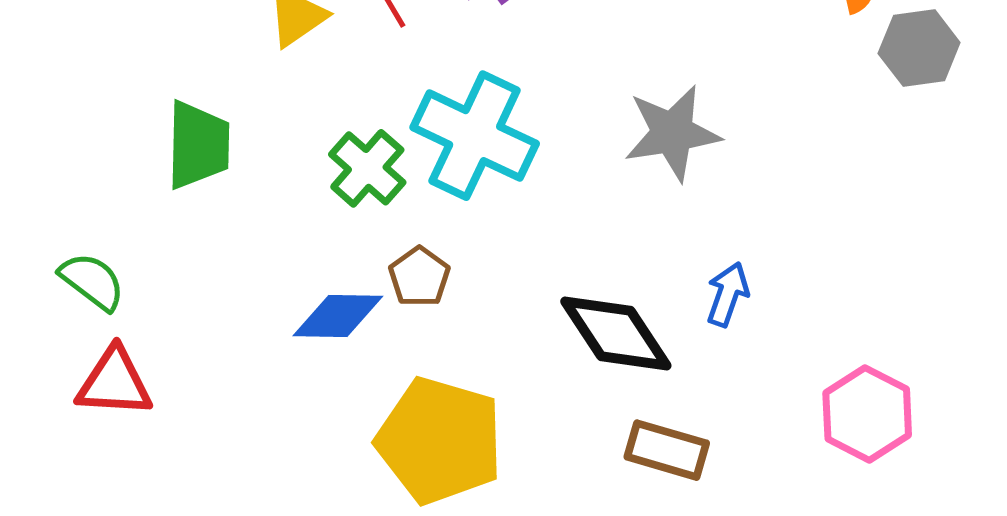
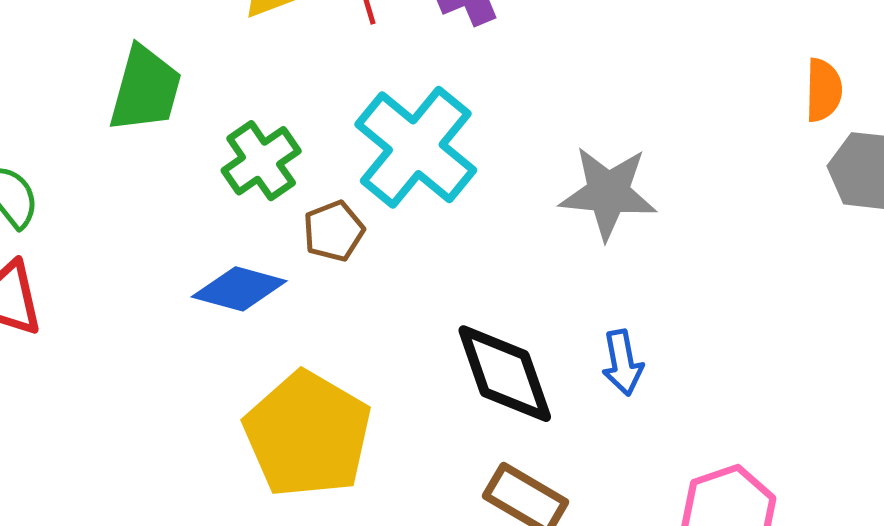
green cross: (367, 168) -> (261, 161), moved
brown pentagon: (419, 277) -> (334, 231), moved
blue arrow: (728, 294) -> (622, 363), turned 136

